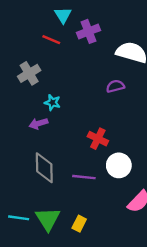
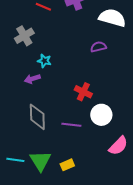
yellow rectangle: (79, 224) -> (67, 165), turned 40

